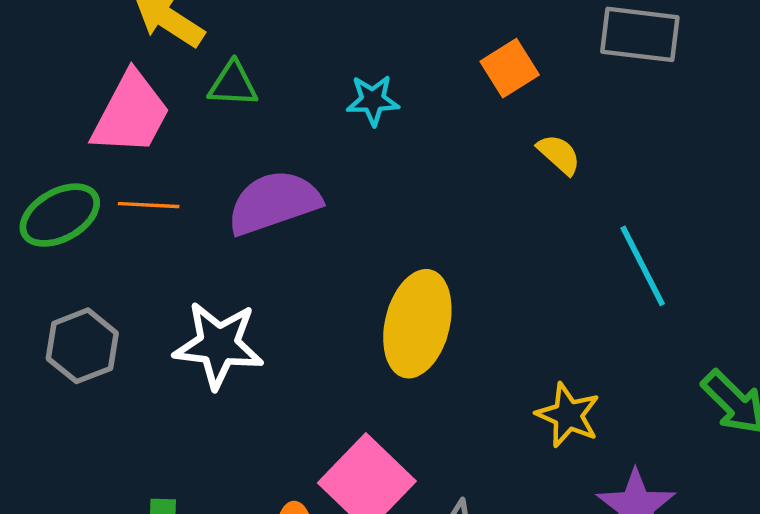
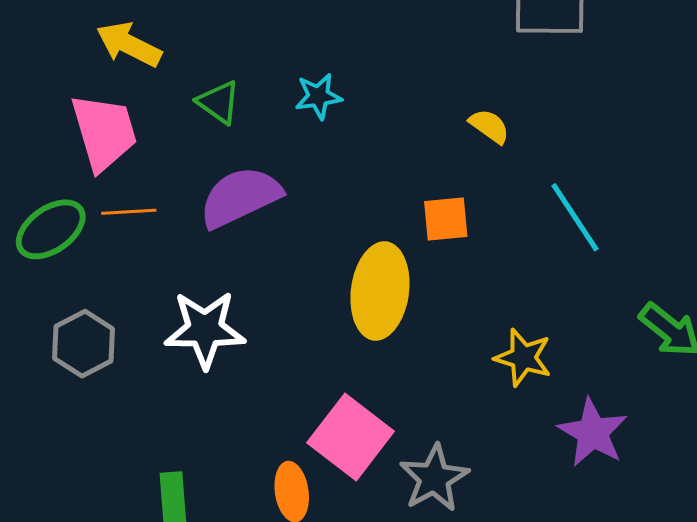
orange square: (510, 68) -> (446, 219), moved, turned 33
green triangle: (233, 84) -> (218, 102), moved, turned 39
pink trapezoid: (131, 114) -> (104, 132), turned -38

